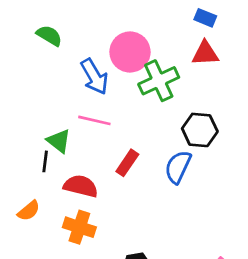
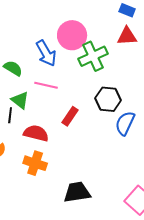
green semicircle: (49, 36) -> (13, 68), moved
black hexagon: (200, 130) -> (108, 99), moved
blue semicircle: (178, 167) -> (125, 123), moved

